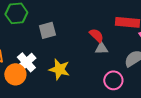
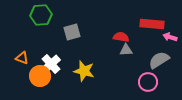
red semicircle: (96, 35) -> (121, 37), turned -35
pink circle: (113, 80) -> (148, 82), moved

